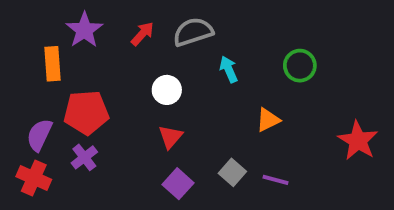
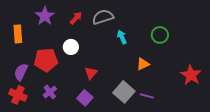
orange rectangle: (52, 64) -> (18, 34), moved
white circle: (167, 90) -> (71, 47), moved
purple cross: (84, 157) -> (50, 92), moved
gray square: (232, 172) -> (124, 92), size x1.5
purple square: (178, 184) -> (85, 98), moved

